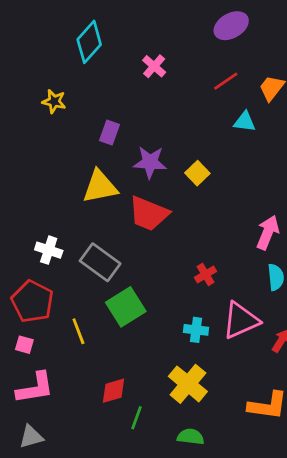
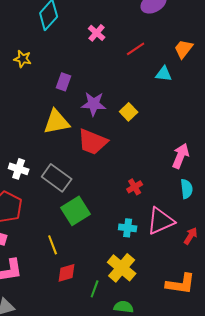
red line: (226, 81) -> (136, 49), moved
yellow line: (78, 331) -> (53, 245), moved
green line: (137, 418) -> (95, 289), moved

